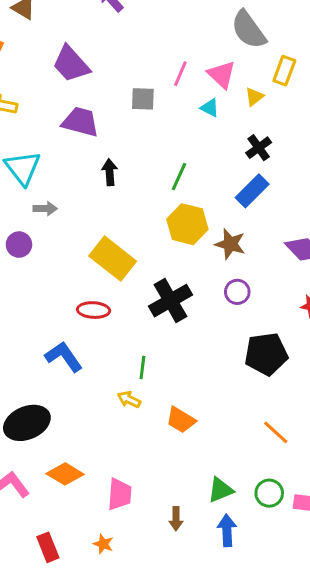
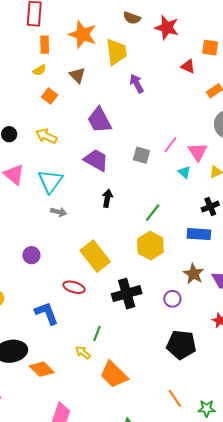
blue rectangle: (252, 191) -> (199, 234), turned 35
brown star: (230, 244) -> (194, 274), moved
purple circle: (19, 245) -> (31, 255), moved
orange trapezoid: (181, 420) -> (114, 375), size x1.4
orange diamond: (65, 474) -> (42, 369), moved

